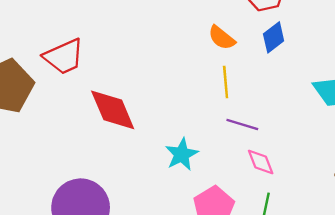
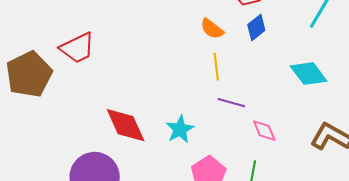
red diamond: (113, 110) -> (126, 125), moved
pink diamond: (261, 162) -> (264, 131), moved

